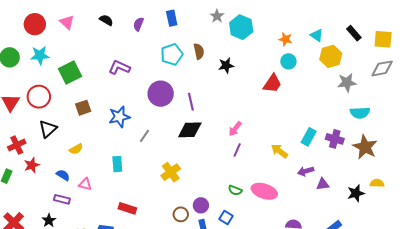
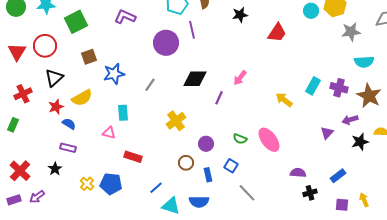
cyan circle: (288, 61) -> (311, 11), moved
black star: (226, 65) -> (240, 15), moved
purple line: (191, 102) -> (192, 30), moved
blue star: (119, 117) -> (114, 74), moved
yellow semicircle: (76, 149) -> (82, 98), size x1.5
purple line: (237, 150) -> (219, 98), moved
red star: (32, 165) -> (56, 107), moved
purple arrow: (306, 171) -> (350, 120), moved
pink triangle: (85, 184) -> (109, 133), moved
purple triangle: (323, 184) -> (327, 133), turned -40
pink ellipse: (264, 191) -> (269, 140), turned 35
purple circle: (201, 205) -> (206, 144), moved

